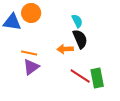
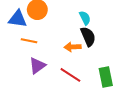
orange line: (29, 53) -> (29, 41), moved
red line: (80, 76) -> (70, 75), moved

